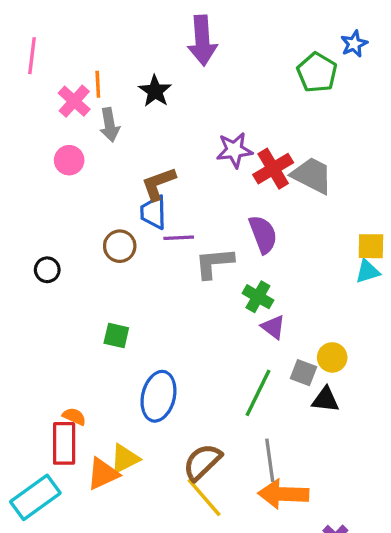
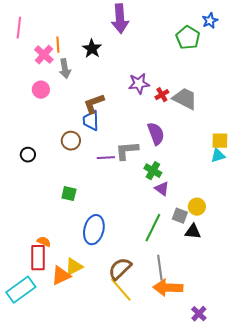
red cross: (273, 169) -> (162, 95), size x0.6
purple line: (179, 238) -> (106, 158), moved

